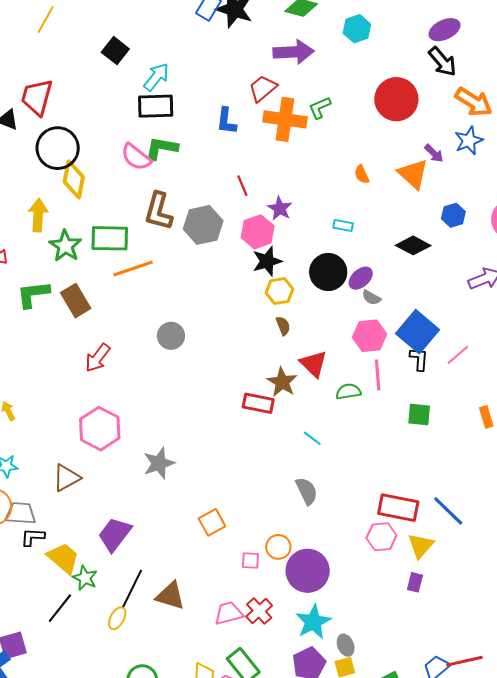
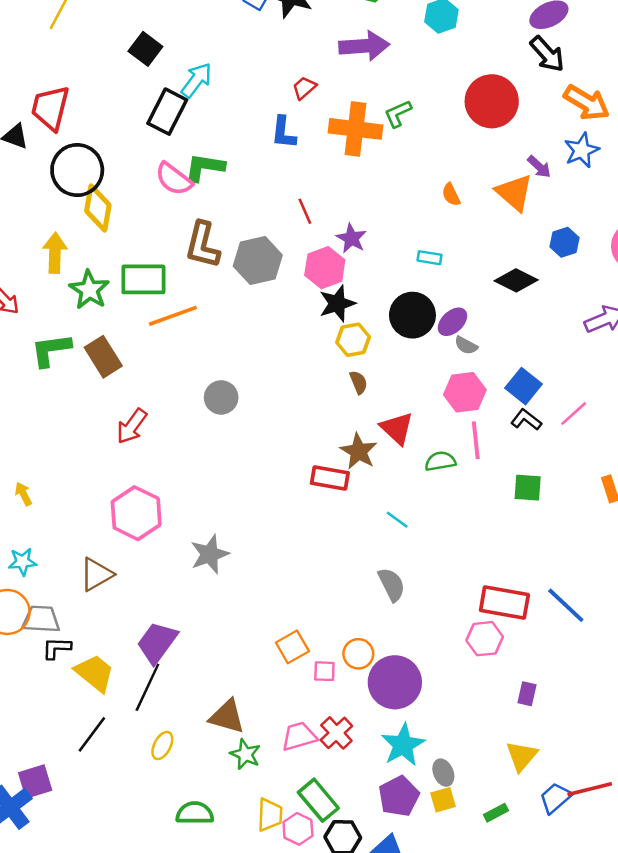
red trapezoid: (263, 88) -> (304, 88), moved, size x0.7
black rectangle: (156, 106) -> (167, 112), moved, turned -60
blue square: (417, 332) -> (523, 386), size x0.7
black L-shape: (419, 359) -> (526, 420), turned -55
orange square: (212, 522) -> (292, 647), moved
yellow triangle: (421, 546) -> (522, 756), moved
green star: (85, 578) -> (245, 754), moved
black line: (132, 589) -> (147, 687), moved

